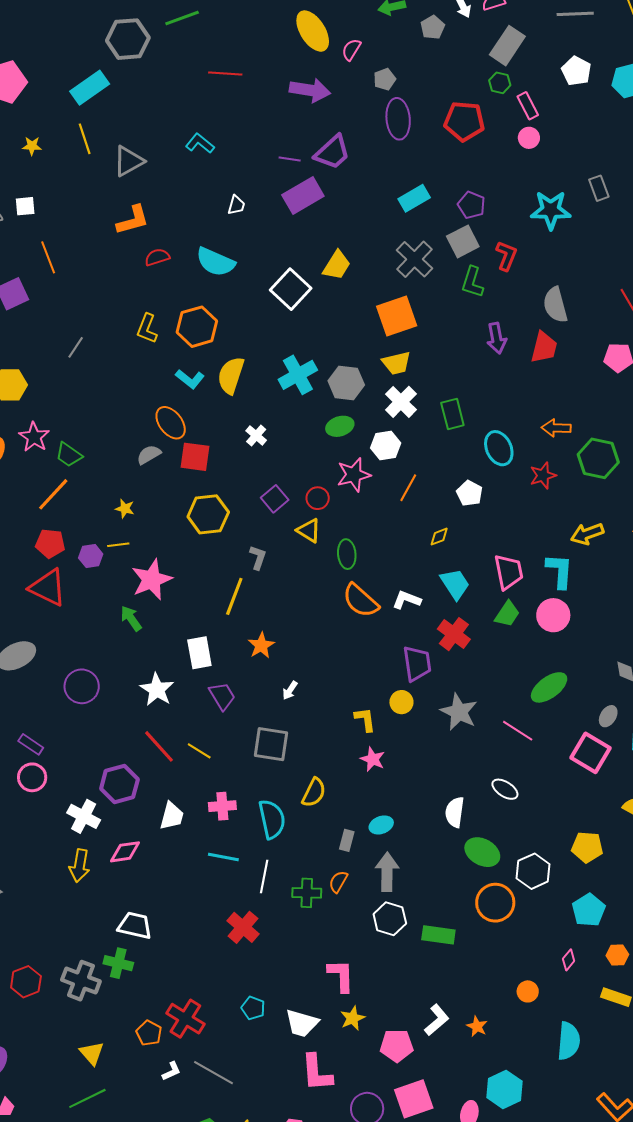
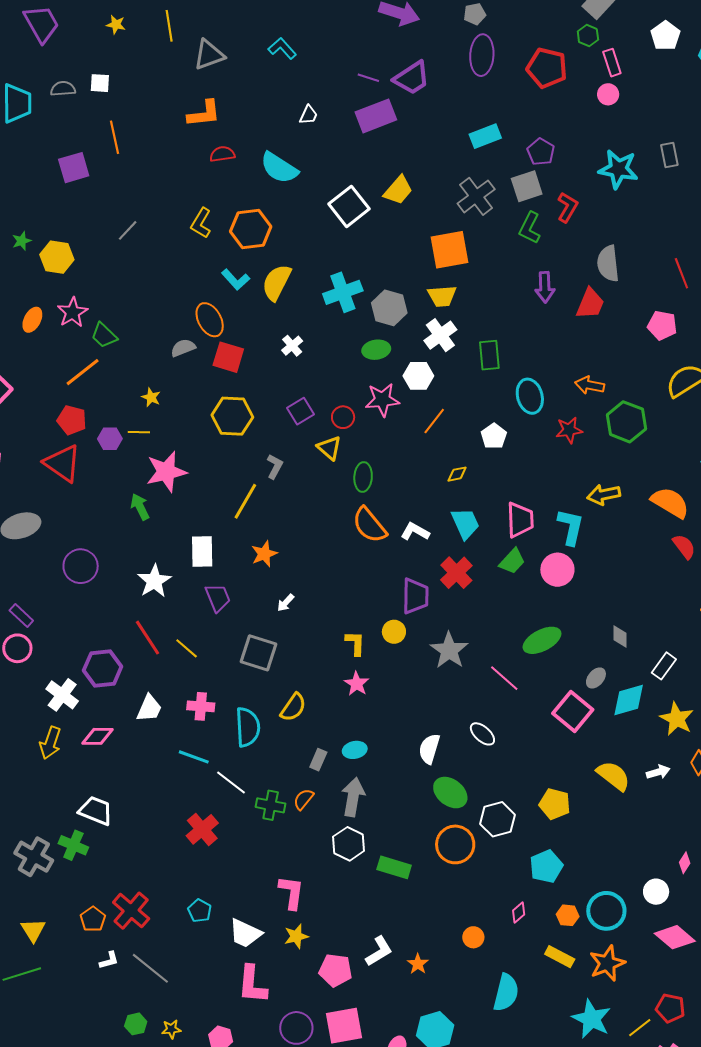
white line: (264, 877) -> (231, 782), turned -72

